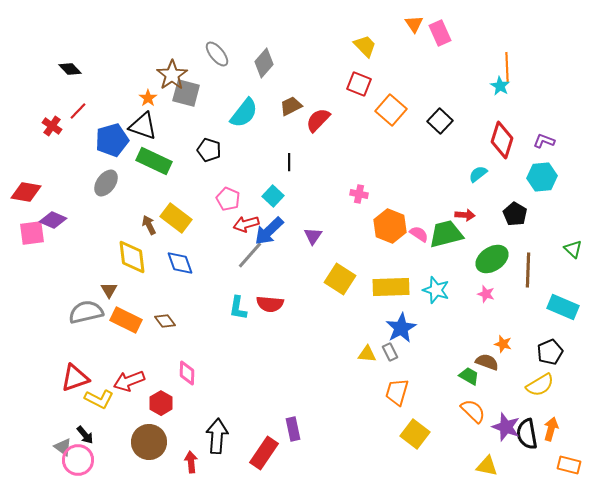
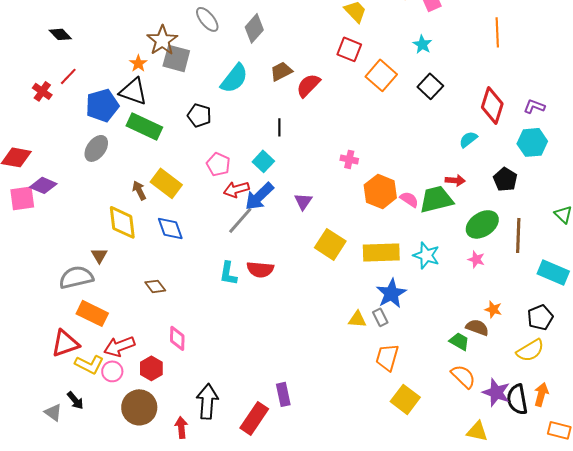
cyan star: (500, 86) -> (422, 44), moved
orange rectangle: (126, 320) -> (92, 313), moved
pink circle: (78, 460) -> (112, 371), moved, size x0.7

